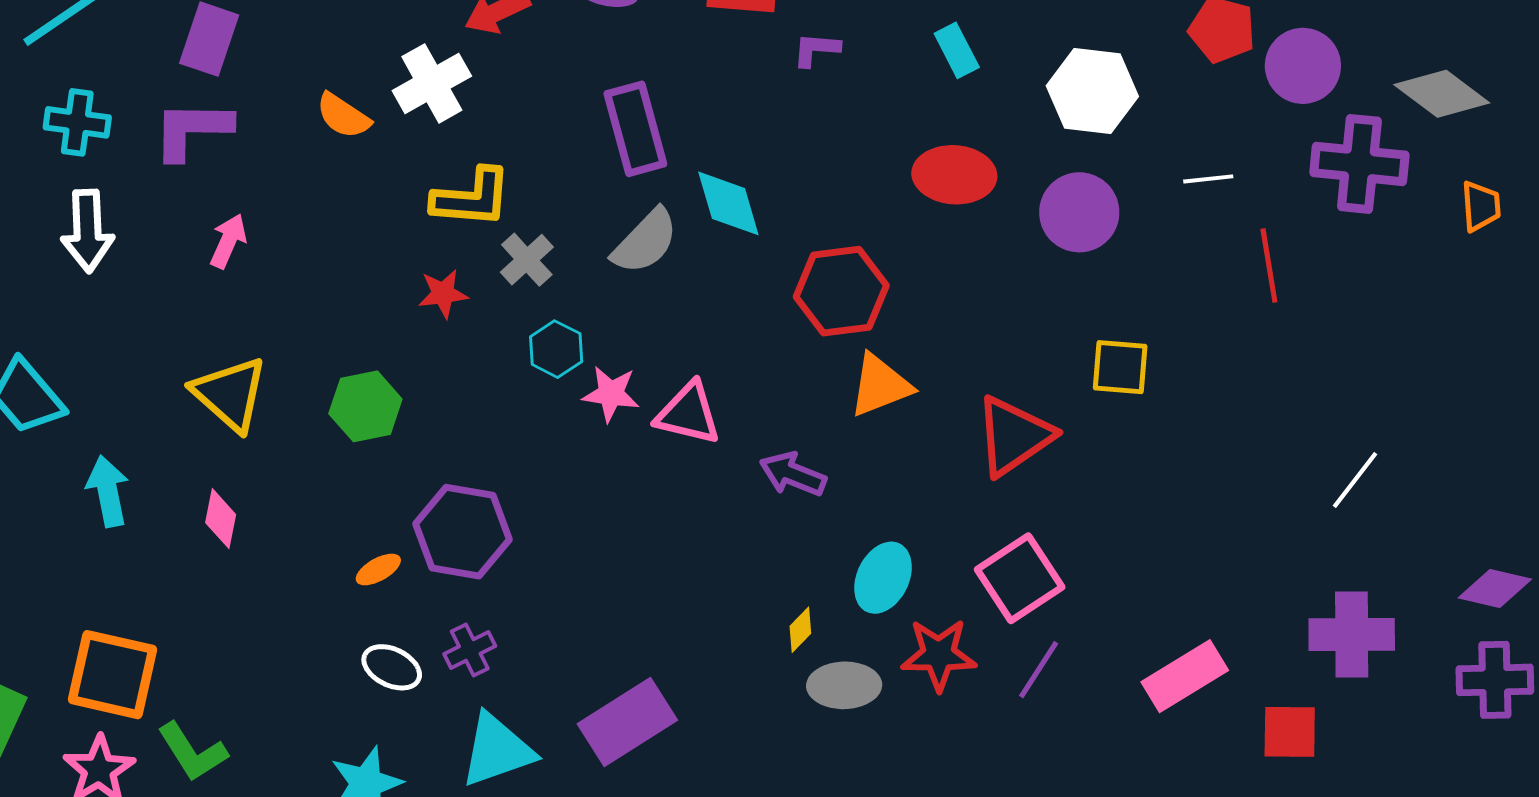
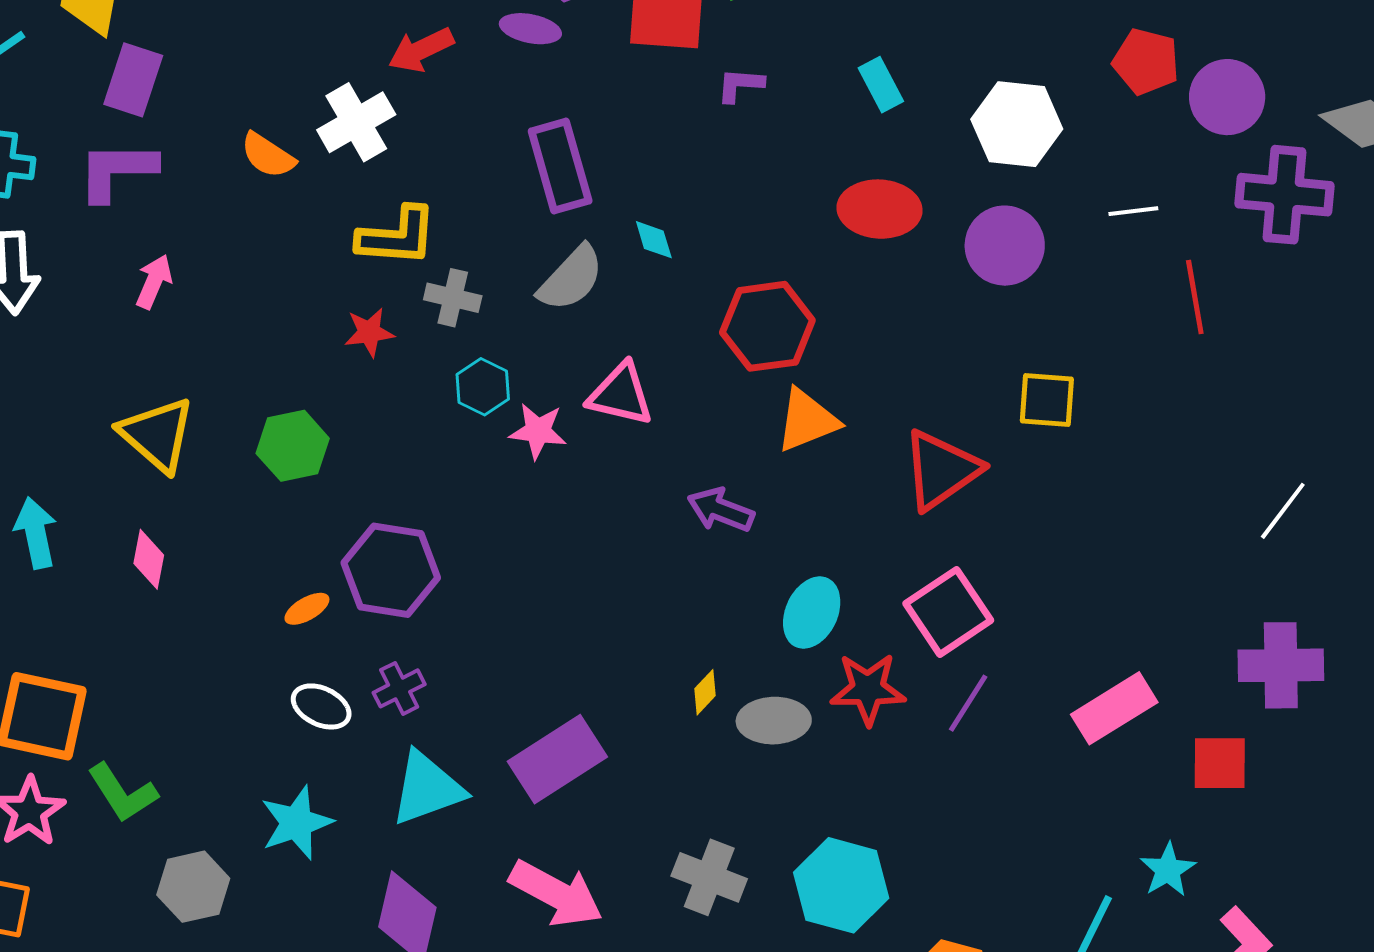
cyan diamond: (728, 203) -> (654, 240), size x0.6
gray cross: (527, 260) -> (453, 298), turned -34
pink triangle: (688, 414) -> (621, 394), moved
yellow diamond: (800, 630) -> (705, 692), moved

